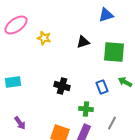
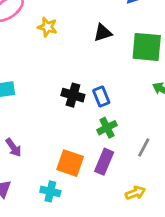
blue rectangle: (102, 87) -> (101, 96), moved
green cross: (86, 109) -> (107, 128), turned -32

